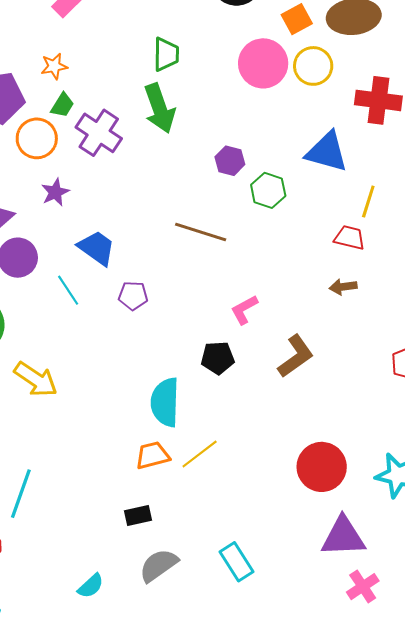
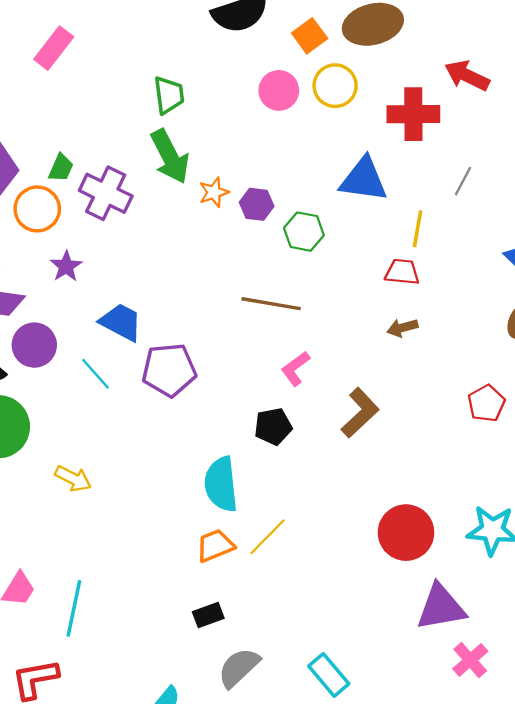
pink circle: (263, 63) -> (279, 90), size x0.7
orange star: (54, 66) -> (214, 192), moved
brown line: (201, 232) -> (271, 304), moved
purple pentagon: (133, 296) -> (169, 370), size x1.6
yellow arrow: (36, 379) -> (73, 478), size x0.7
cyan rectangle: (236, 562) -> (329, 675), moved

